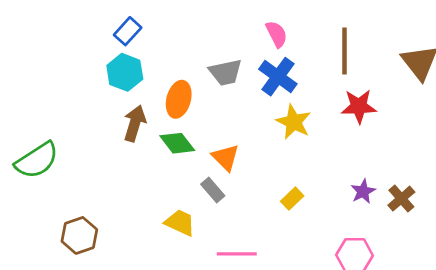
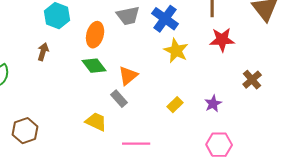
brown arrow: (135, 123) -> (43, 52), moved, size x0.7
orange triangle: (225, 157) -> (128, 76), turned 35
purple star: (363, 191) -> (213, 104), moved
brown cross: (401, 199) -> (252, 80), moved

